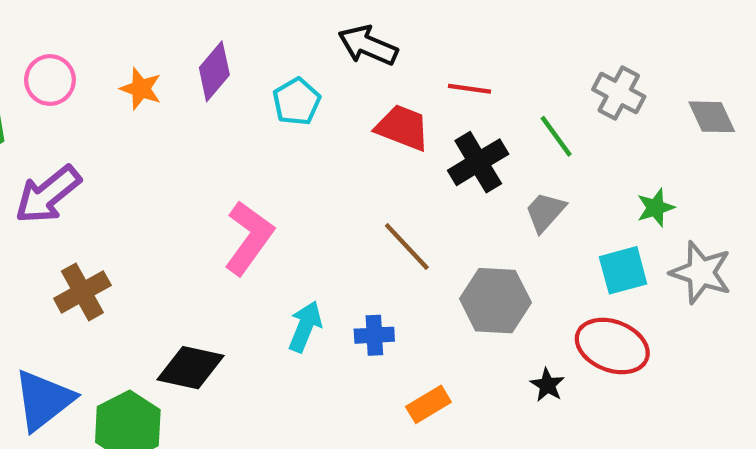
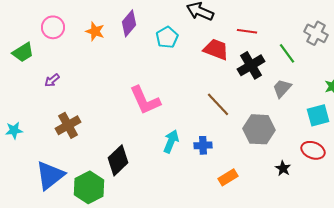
purple arrow: (48, 195) -> (52, 80), size x0.5
pink L-shape: (249, 238) -> (145, 100), turned 120
red ellipse: (612, 346) -> (313, 150), size x0.7
black diamond: (191, 368) -> (118, 160), turned -56

